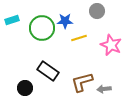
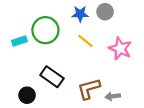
cyan rectangle: (12, 20) -> (19, 41), moved
blue star: (65, 21) -> (80, 14), moved
yellow line: (79, 38) -> (86, 41), turned 56

